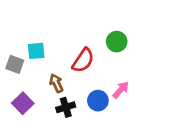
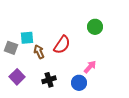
green circle: (117, 42) -> (95, 27), moved
brown arrow: (56, 83) -> (39, 52), moved
blue circle: (98, 101) -> (79, 83), moved

